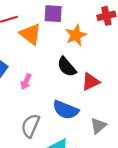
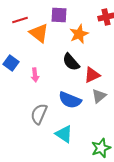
pink arrow: (26, 82) -> (35, 75), turned -32
gray triangle: (98, 126) -> (99, 96), moved

